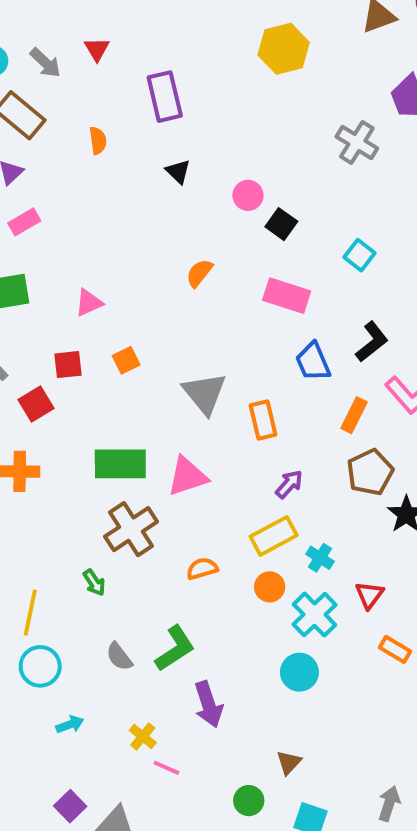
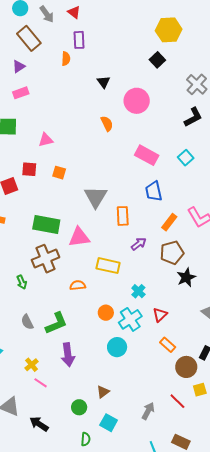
red triangle: (97, 49) -> (74, 12), turned -32
purple rectangle: (165, 97) -> (79, 40), moved, size x0.7
pink circle: (248, 195) -> (137, 101), size x1.6
black square: (281, 224) -> (157, 60), moved
cyan square: (360, 255) -> (186, 158), moved
orange semicircle: (199, 273) -> (107, 124), moved, turned 105
black L-shape: (372, 342) -> (193, 117), moved
orange square: (126, 360) -> (59, 173), turned 32
purple arrow: (289, 484) -> (139, 244), moved
yellow rectangle: (274, 536) -> (108, 266), moved, turned 30
orange circle: (270, 587) -> (106, 313), moved
gray arrow: (389, 804) -> (148, 411), moved

